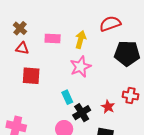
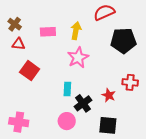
red square: (31, 76) -> (30, 71), turned 36
cyan rectangle: (67, 97) -> (67, 89), turned 32

